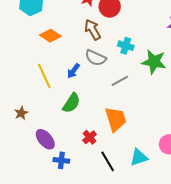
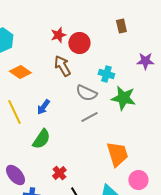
cyan cross: (126, 46) -> (106, 74), moved
gray semicircle: (96, 58) -> (86, 93), moved
orange trapezoid: (116, 119) -> (117, 154), moved

